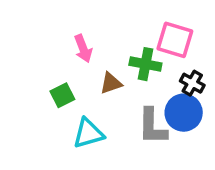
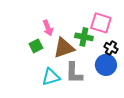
brown triangle: (111, 83) -> (64, 48), size x1.6
green square: (62, 95) -> (36, 46), moved
gray L-shape: (152, 126) -> (74, 73), moved

